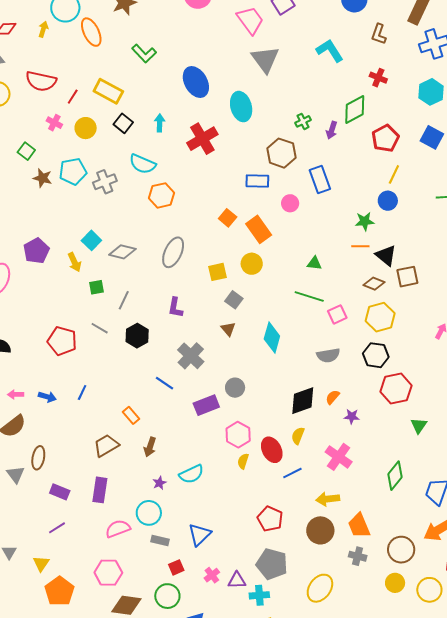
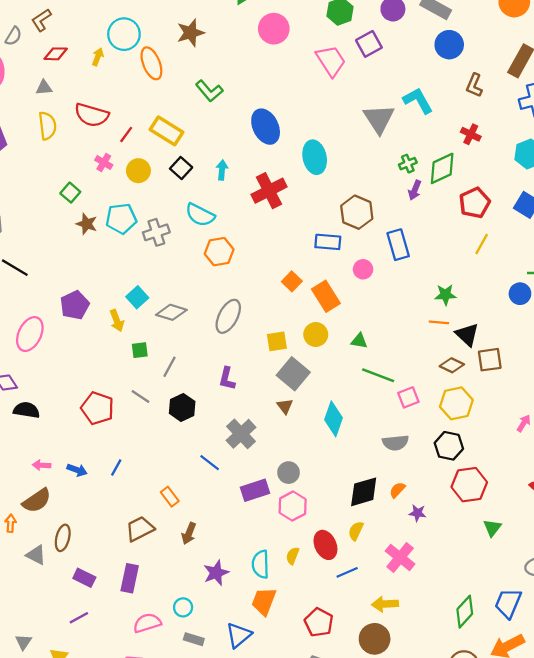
gray triangle: (265, 59) -> (379, 119), moved
green cross: (303, 121) -> (408, 164), moved
blue circle: (388, 201) -> (520, 294), moved
green triangle: (314, 263) -> (359, 341), moved
gray square: (234, 300) -> (293, 374), size x1.6
pink hexagon: (238, 435) -> (293, 506), moved
gray triangle: (16, 474) -> (36, 555), turned -30
cyan semicircle: (191, 474) -> (261, 564), moved, turned 110
green diamond: (395, 476) -> (465, 612), moved
purple star: (159, 483) -> (216, 573), moved, size x1.6
cyan circle: (149, 513) -> (183, 607), size x0.7
orange trapezoid: (359, 526) -> (264, 601), moved, turned 40

